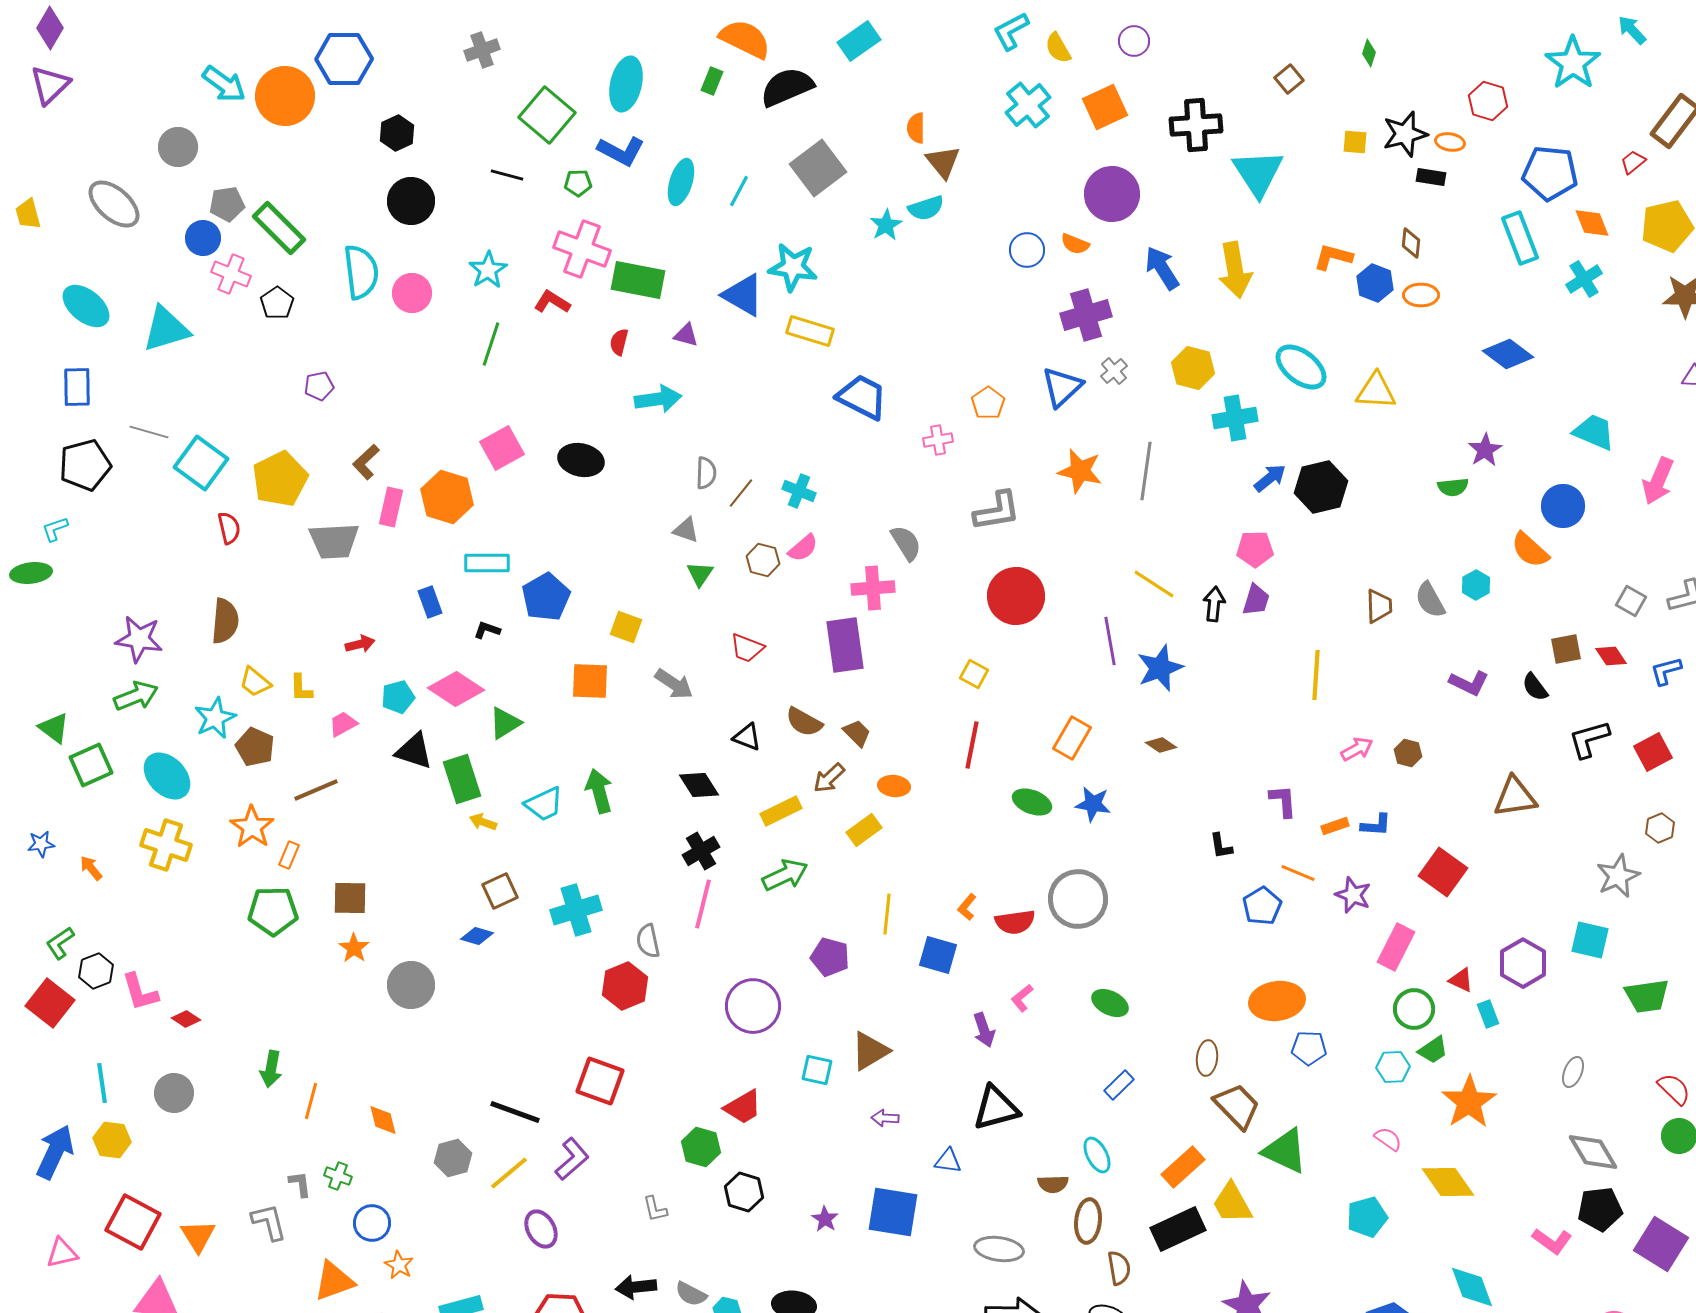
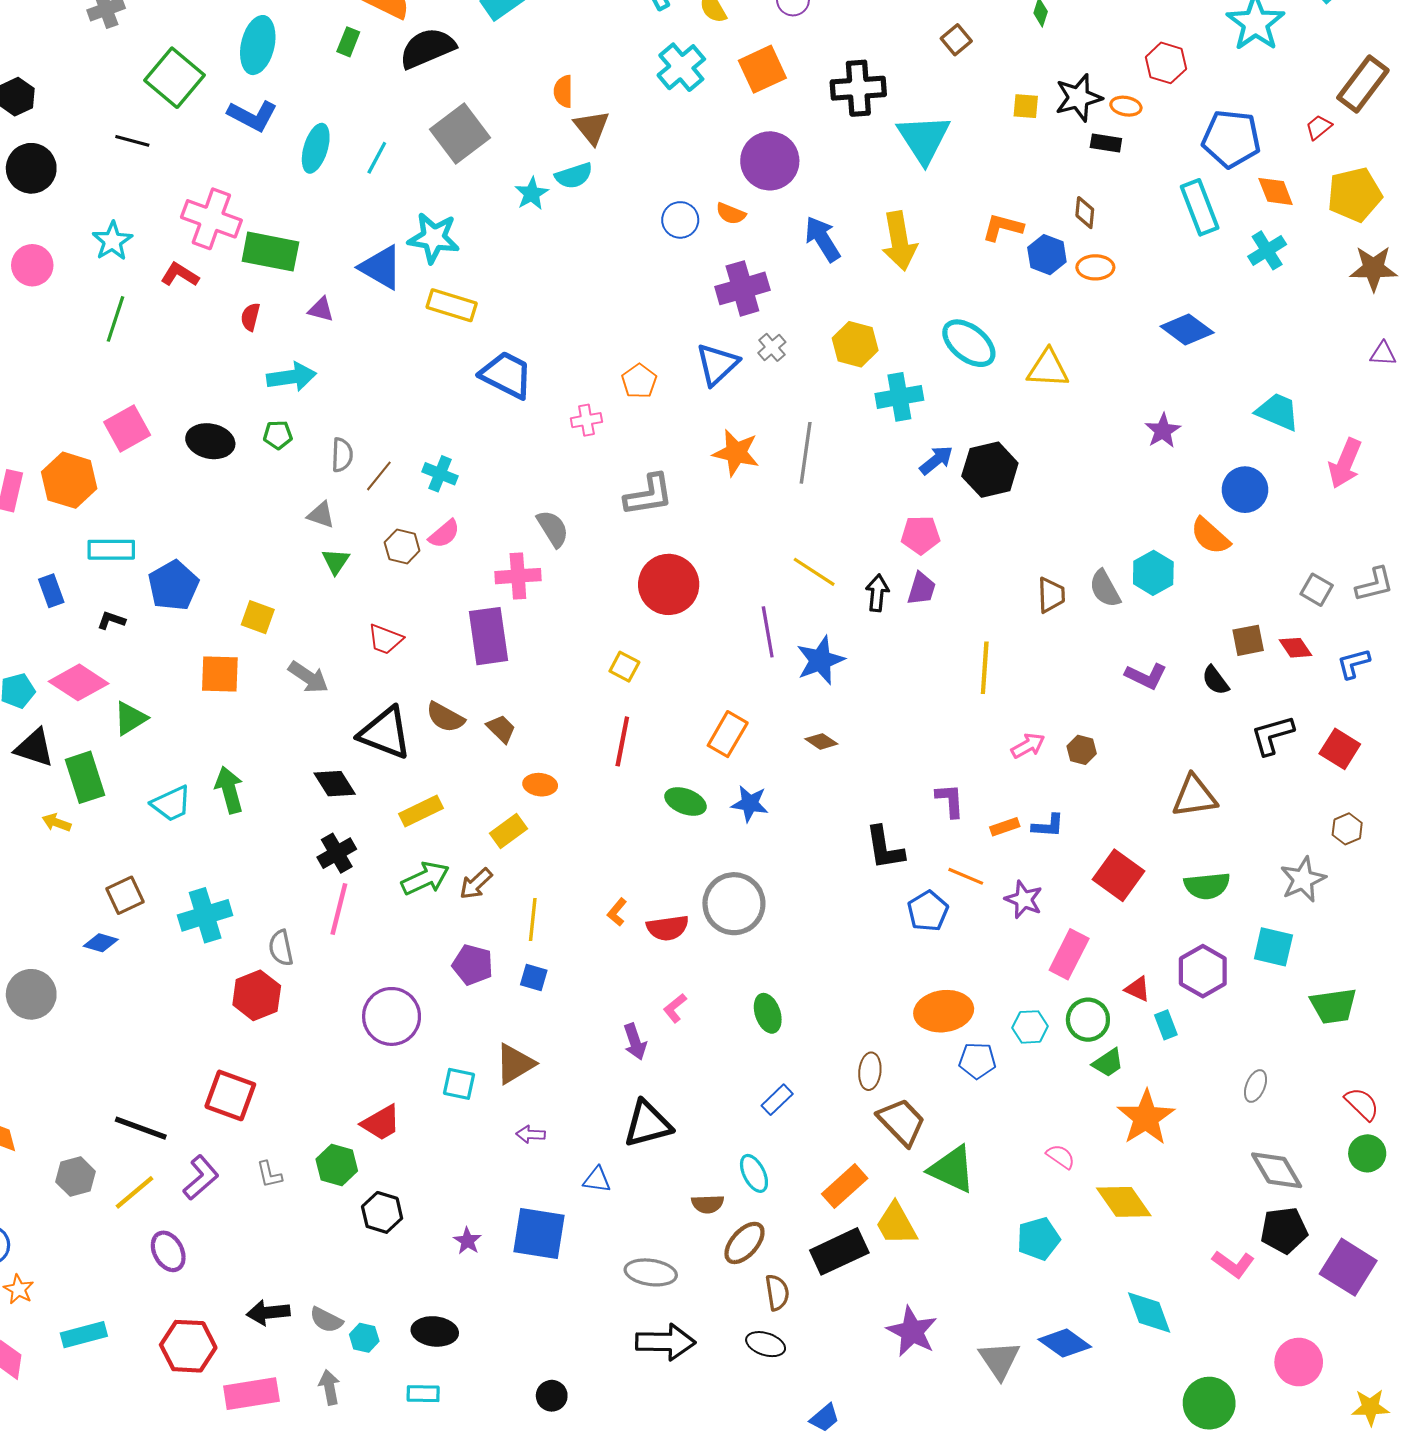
green pentagon: (578, 183) -> (278, 435), moved
green semicircle: (1453, 487) -> (1207, 886), moved, size x1.4
cyan hexagon: (1476, 585) -> (1153, 573), size x1.4
black triangle: (747, 737) -> (385, 733), size x1.8
red square: (1653, 752) -> (1340, 749), turned -30
brown arrow: (829, 778) -> (476, 884), moved
yellow arrow: (483, 822) -> (57, 823), moved
black L-shape: (1221, 846) -> (885, 848), size x1.6
blue square: (938, 955) -> (534, 977), moved, size x0.7
green ellipse: (1110, 1003) -> (768, 1013), turned 45
cyan hexagon: (1393, 1067) -> (1030, 1027), moved
gray L-shape: (655, 1209) -> (269, 1174), moved
brown ellipse: (1088, 1221) -> (745, 1243), turned 36

